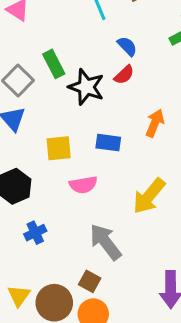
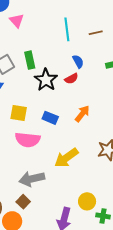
pink semicircle: (83, 185) -> (28, 140), size x1.4
gray arrow: (105, 242) -> (32, 179), turned -80
brown square: (90, 281) -> (23, 202), moved

